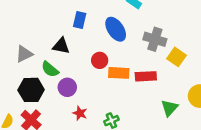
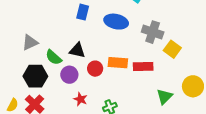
blue ellipse: (116, 29) -> (116, 22), turned -45
black triangle: (61, 46) -> (77, 50), moved
red circle: (100, 60) -> (95, 69), moved

